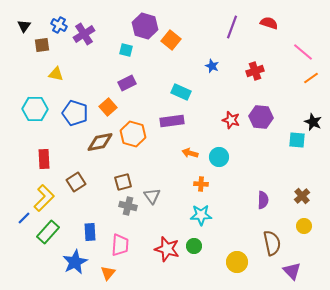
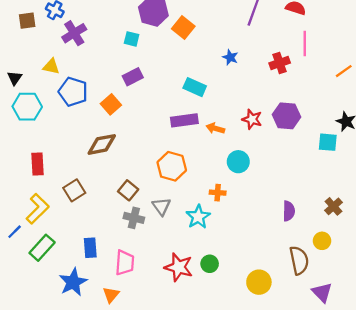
black triangle: (24, 26) -> (15, 78), moved
purple cross: (84, 34) -> (74, 33), moved
brown square: (42, 45) -> (27, 21), moved
pink line: (303, 52) -> (305, 44), moved, turned 50
blue pentagon: (75, 113) -> (73, 92), moved
orange hexagon: (133, 134) -> (172, 166), moved
orange arrow: (190, 153) -> (215, 128), moved
brown square: (123, 182) -> (128, 190), turned -36
cyan star: (201, 215) -> (198, 217), moved, turned -30
yellow circle: (304, 226) -> (322, 241), moved

